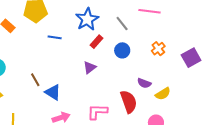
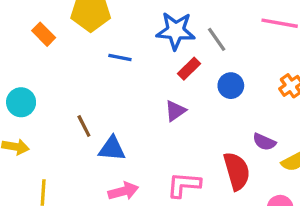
blue star: (87, 19) -> (176, 31), turned 30
gray line: (122, 23) -> (217, 39), moved
blue triangle: (53, 92) -> (112, 149), turned -30

